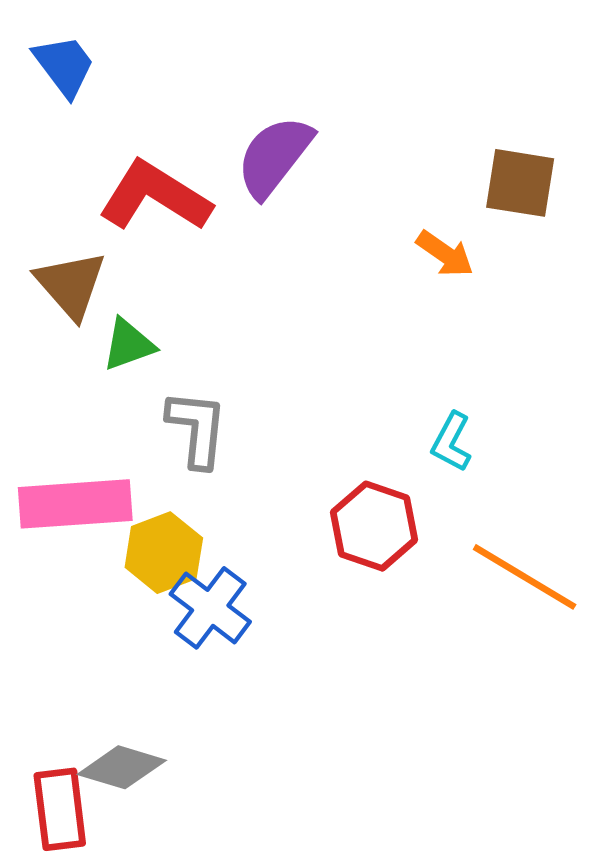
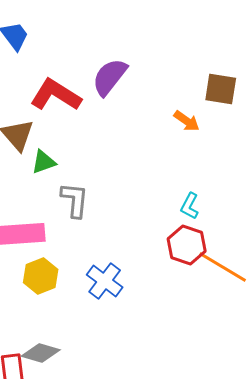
red hexagon: (374, 526) -> (187, 245), moved
yellow hexagon: (164, 553) -> (41, 276), moved
blue cross: (210, 608) -> (105, 281), moved

